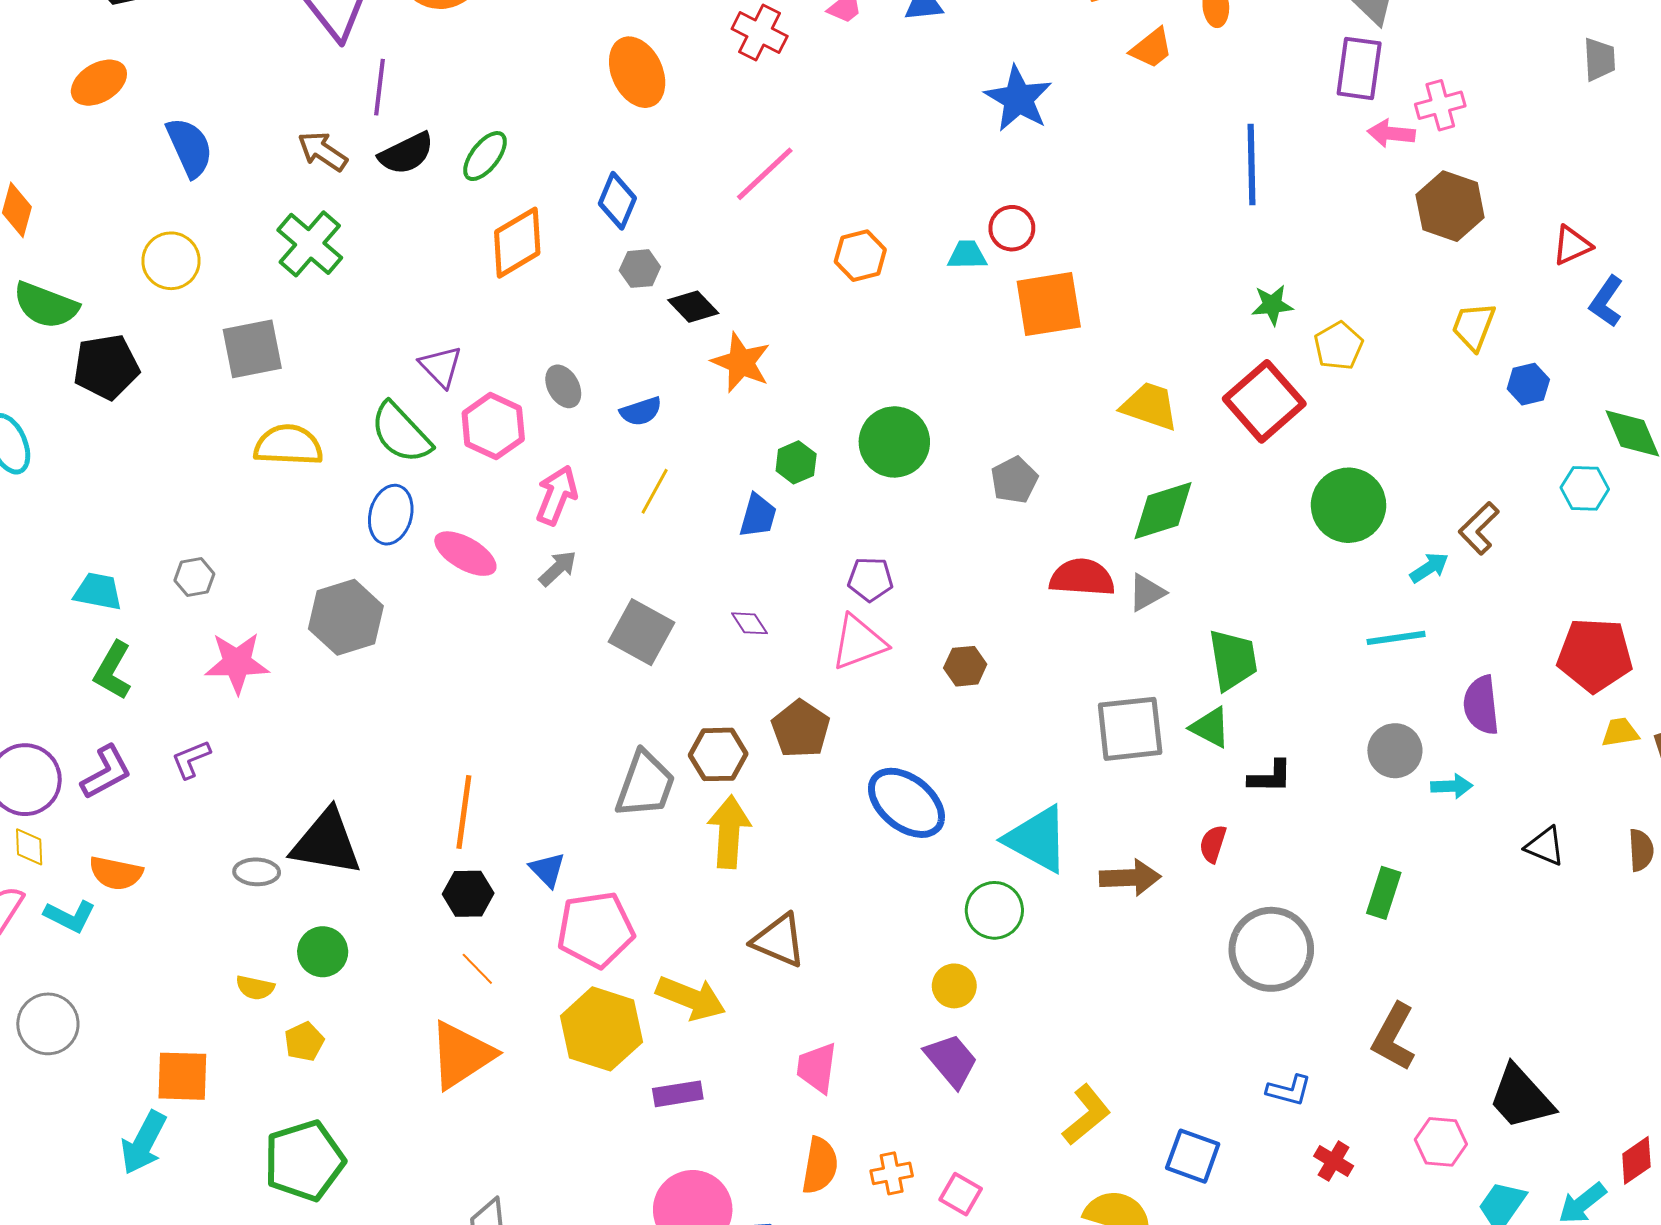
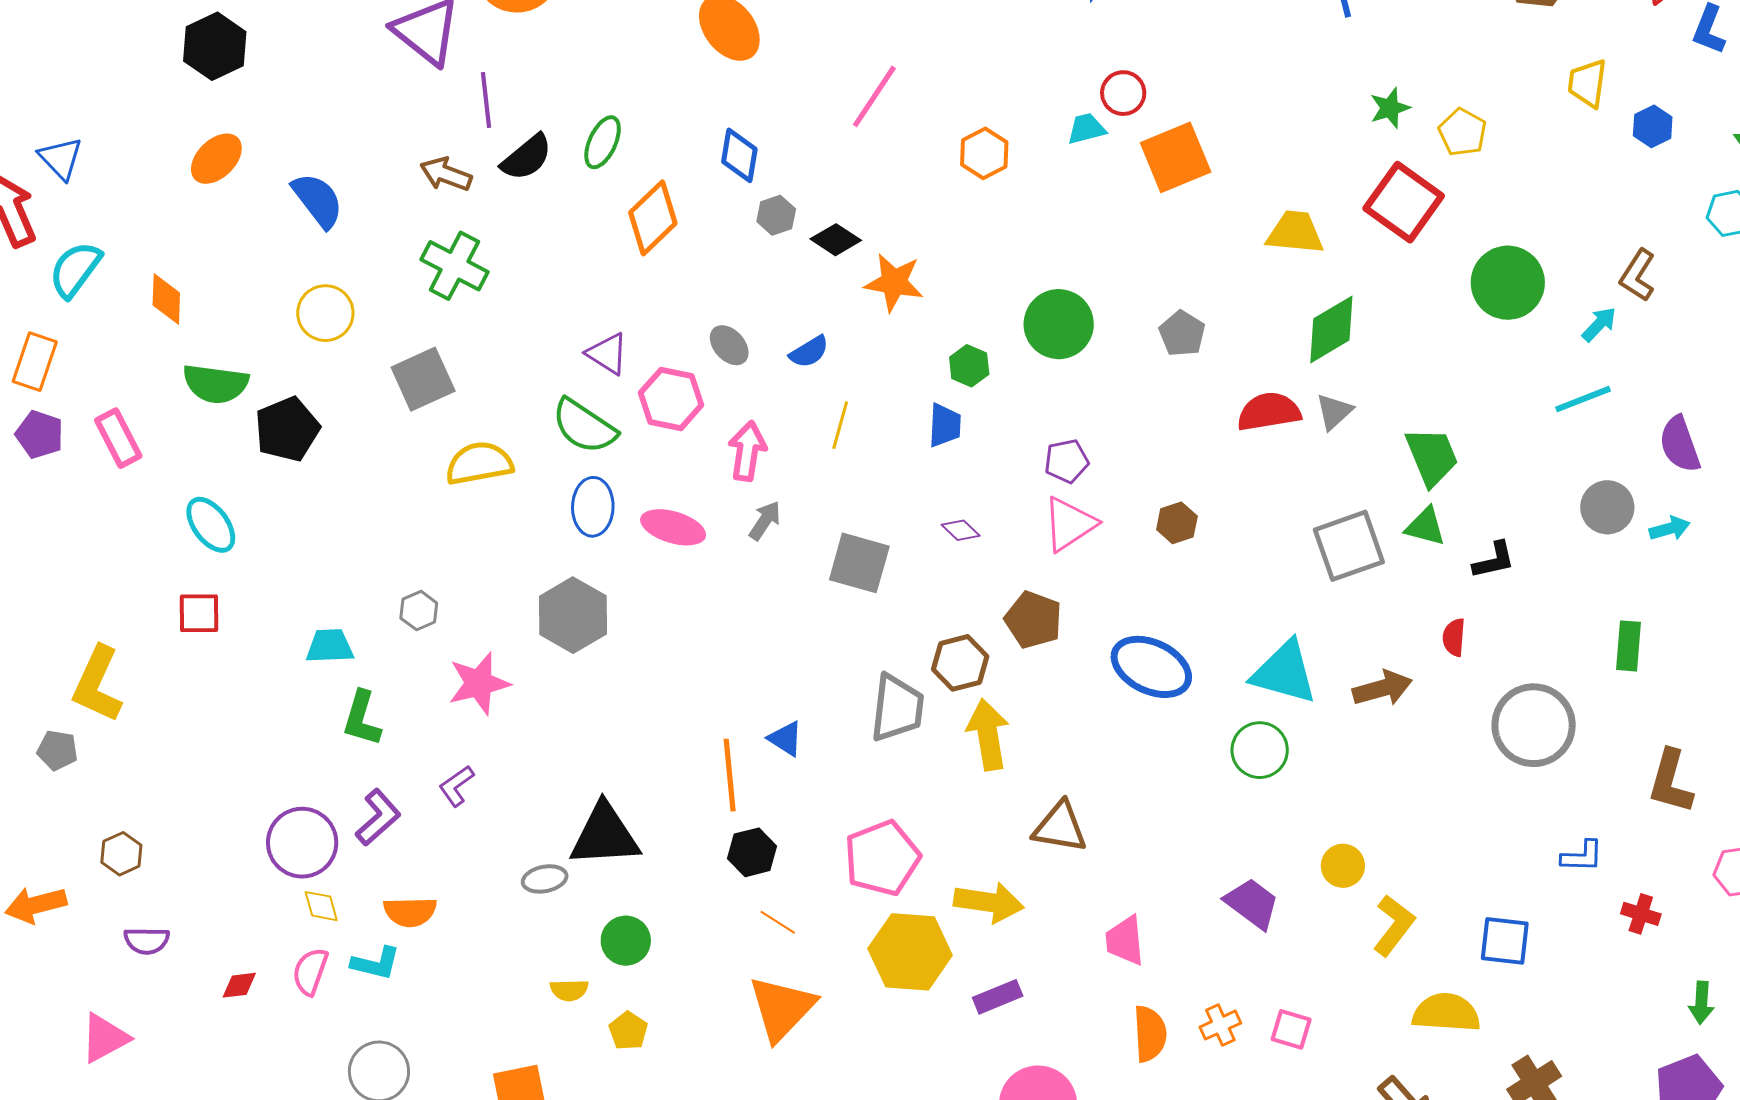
blue triangle: (547, 870) -> (785, 739), moved
yellow circle: (954, 986) -> (1343, 866), moved

